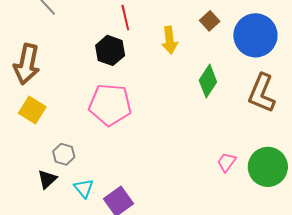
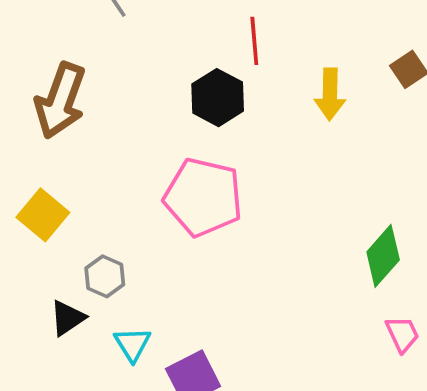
green diamond: (208, 81) -> (383, 256), moved
yellow square: (32, 110) -> (43, 215), moved
pink trapezoid: (226, 162) -> (402, 334), turned 110

